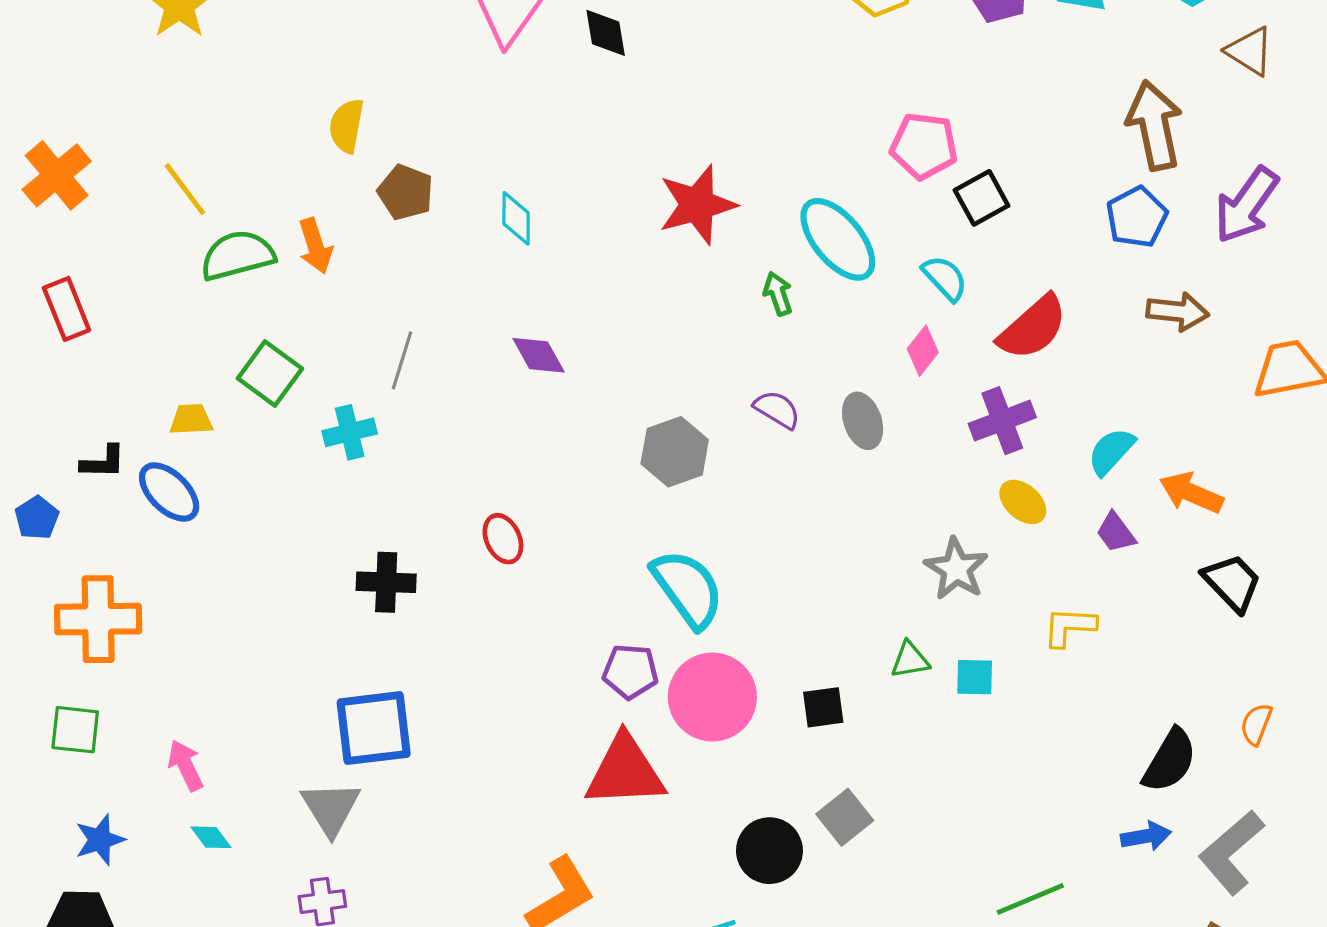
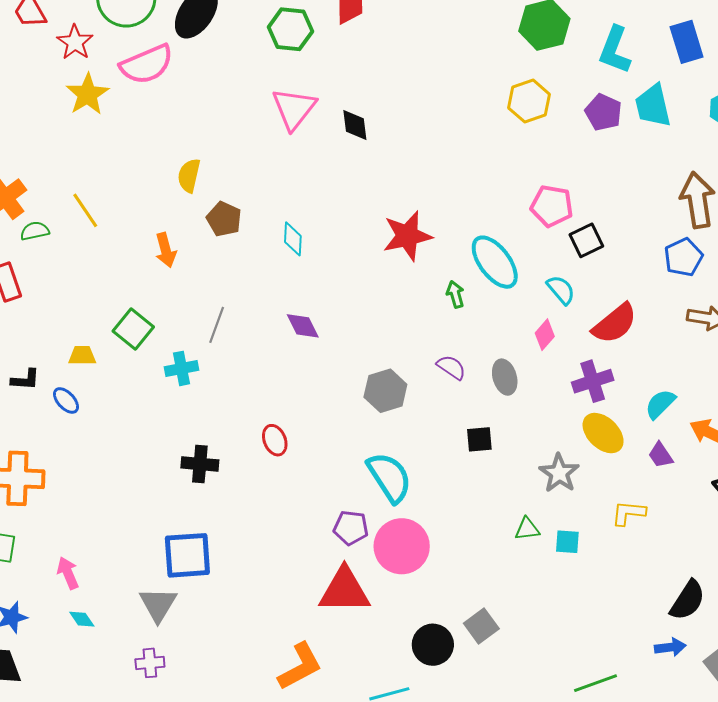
green semicircle: (237, 255) -> (35, 231), moved, size x0.6
blue ellipse: (169, 492) -> (66, 400), size x0.7
yellow ellipse: (1023, 502) -> (603, 433), size x1.4
black square: (823, 707) -> (479, 439), moved

